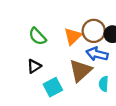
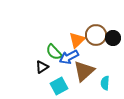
green semicircle: (37, 36) -> (54, 52), moved
blue arrow: (97, 54) -> (69, 57), moved, turned -42

